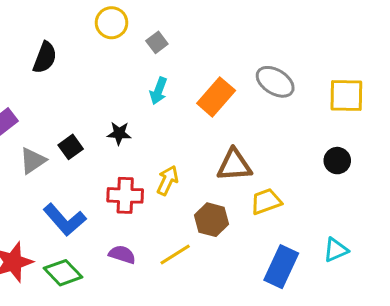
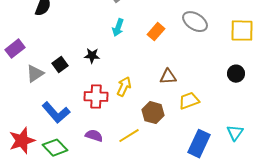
orange rectangle: (216, 97) -> (156, 32), size x0.7
brown triangle: (234, 165) -> (168, 77), size x0.7
cyan triangle: (336, 250) -> (235, 133), turned -30

